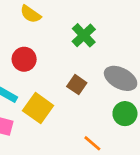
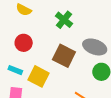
brown square: (77, 85) -> (64, 56), size x1.6

